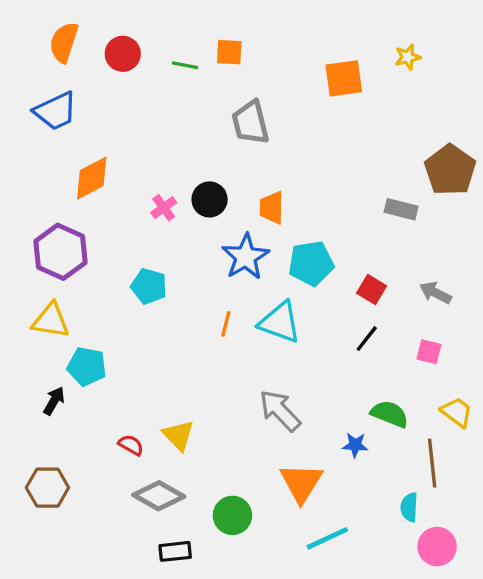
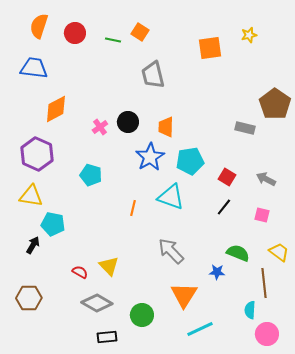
orange square: (229, 52) -> (140, 32), turned 30
blue trapezoid: (56, 111) -> (34, 68), turned -148
orange line: (226, 324) -> (133, 208), moved

